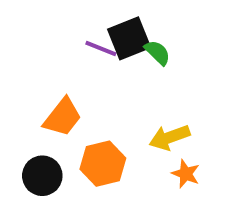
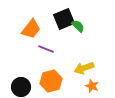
purple line: (101, 48) -> (46, 49), moved
orange trapezoid: (62, 117) -> (31, 29), moved

